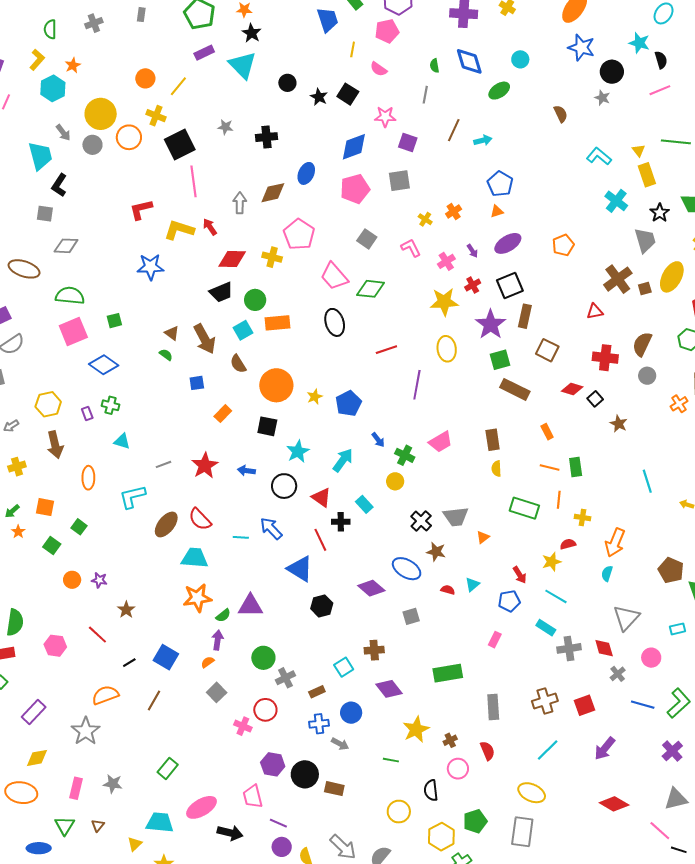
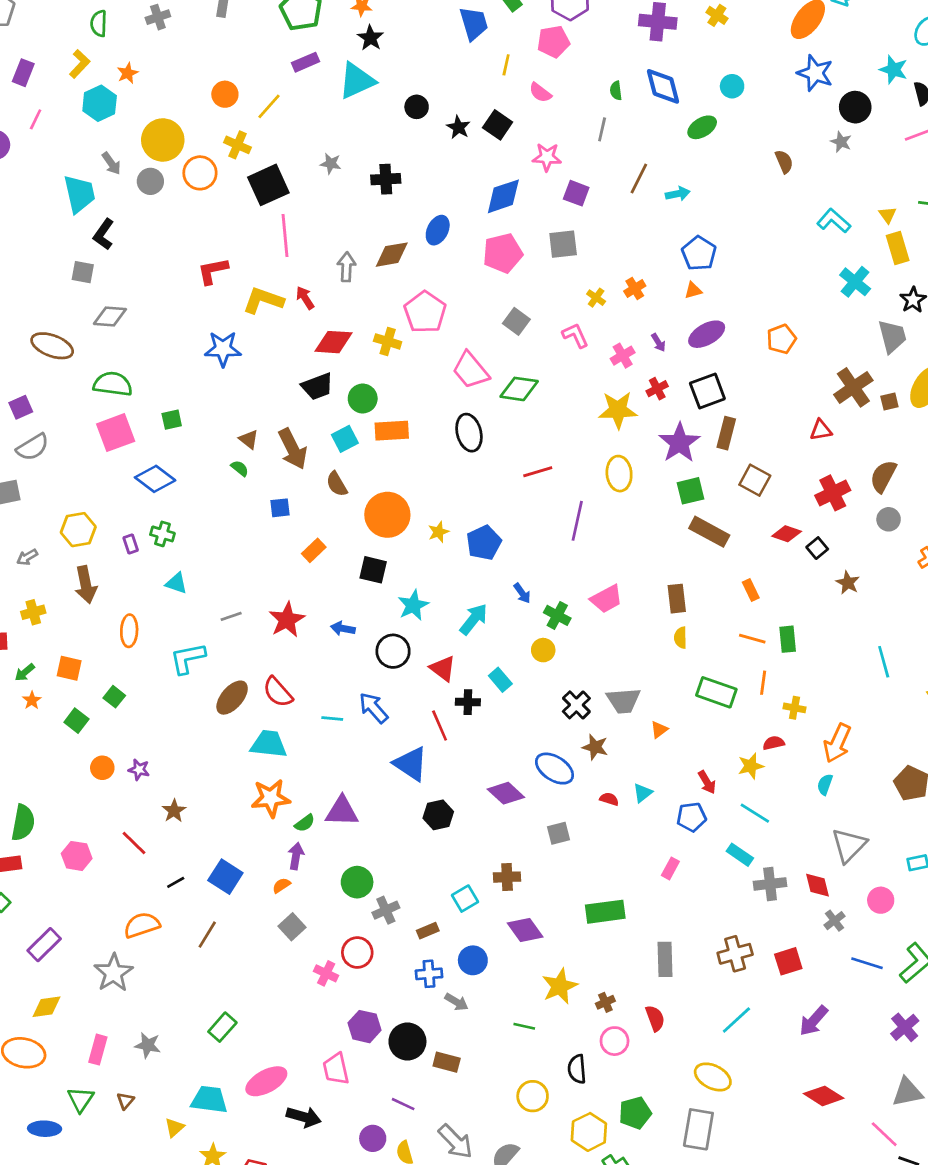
cyan triangle: (243, 65) -> (357, 81), turned 48
red cross: (605, 358) -> (833, 493), turned -35
purple line: (278, 823) -> (403, 1104), moved

